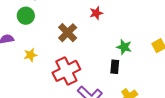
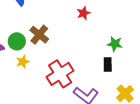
green circle: (26, 16) -> (17, 41), moved
brown cross: (68, 33) -> (39, 35), moved

